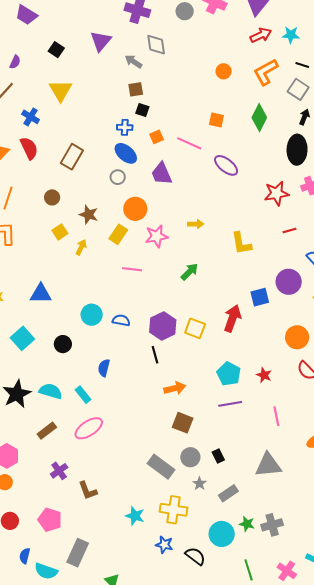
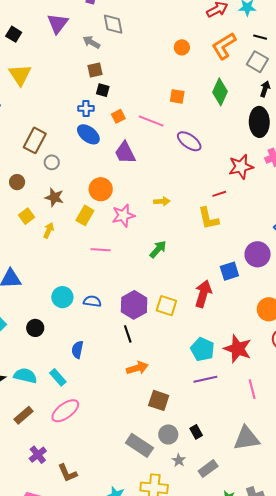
gray circle: (118, 177) -> (52, 162), moved
red line: (290, 231) -> (219, 194), moved
red star: (264, 375) -> (238, 349), size x1.8
orange arrow: (175, 388) -> (137, 368), moved

